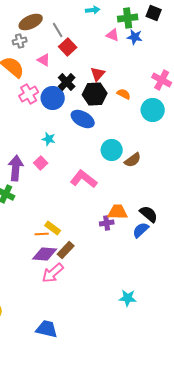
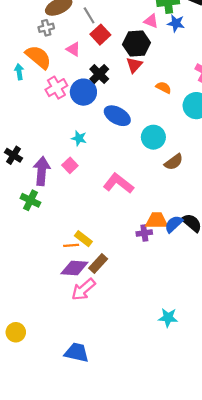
black hexagon: (95, 94) -> (136, 44), moved
cyan circle: (112, 150) -> (153, 137), moved
blue semicircle: (141, 230) -> (174, 224), moved

